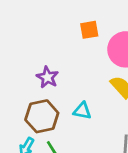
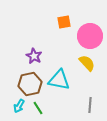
cyan triangle: (82, 111) -> (59, 80), size x1.6

